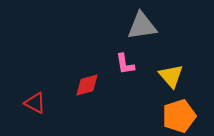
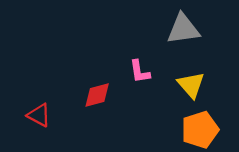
gray triangle: (142, 26) -> (183, 29), moved

